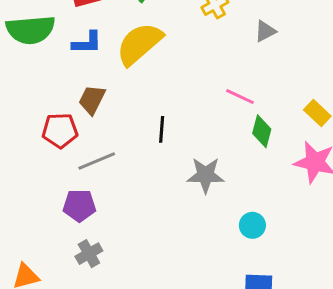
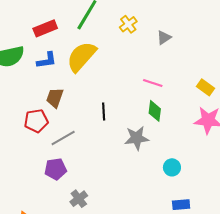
green diamond: (262, 131) -> (155, 111), moved
gray cross: (89, 254) -> (79, 199), moved

